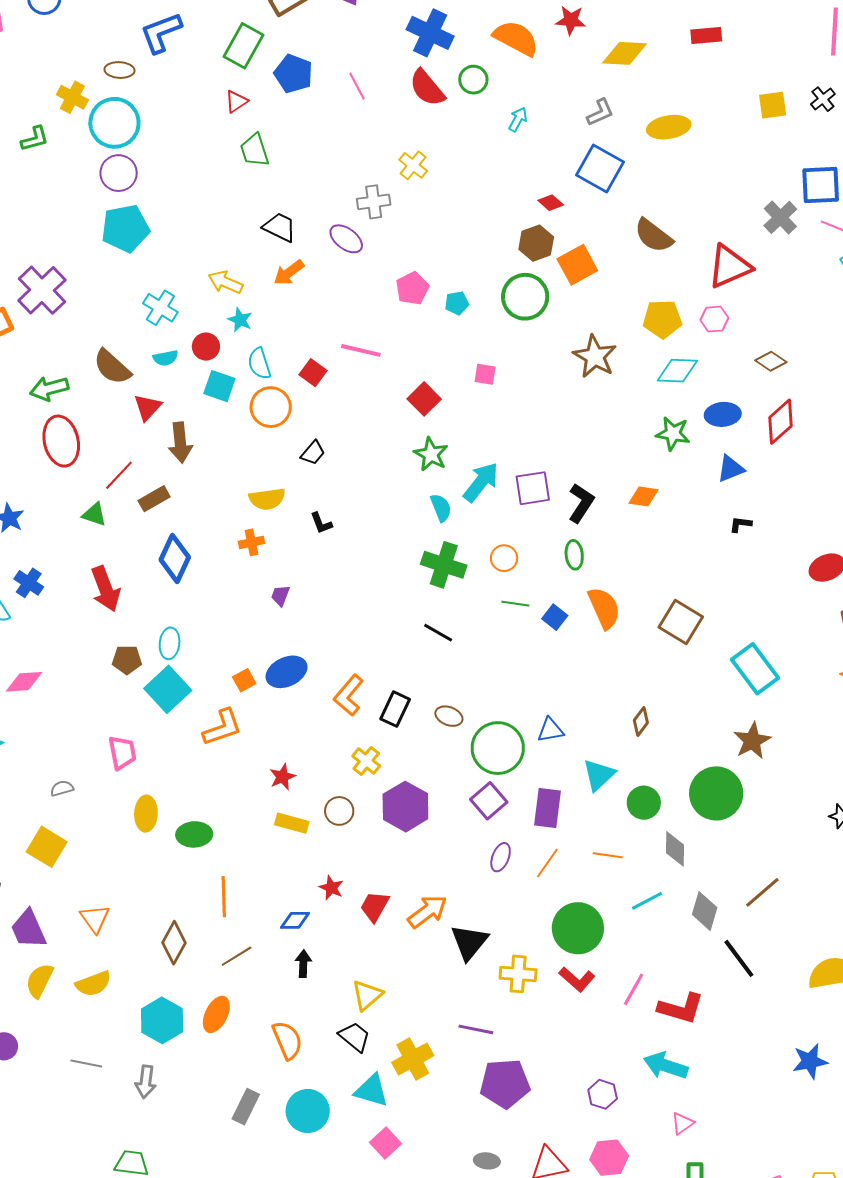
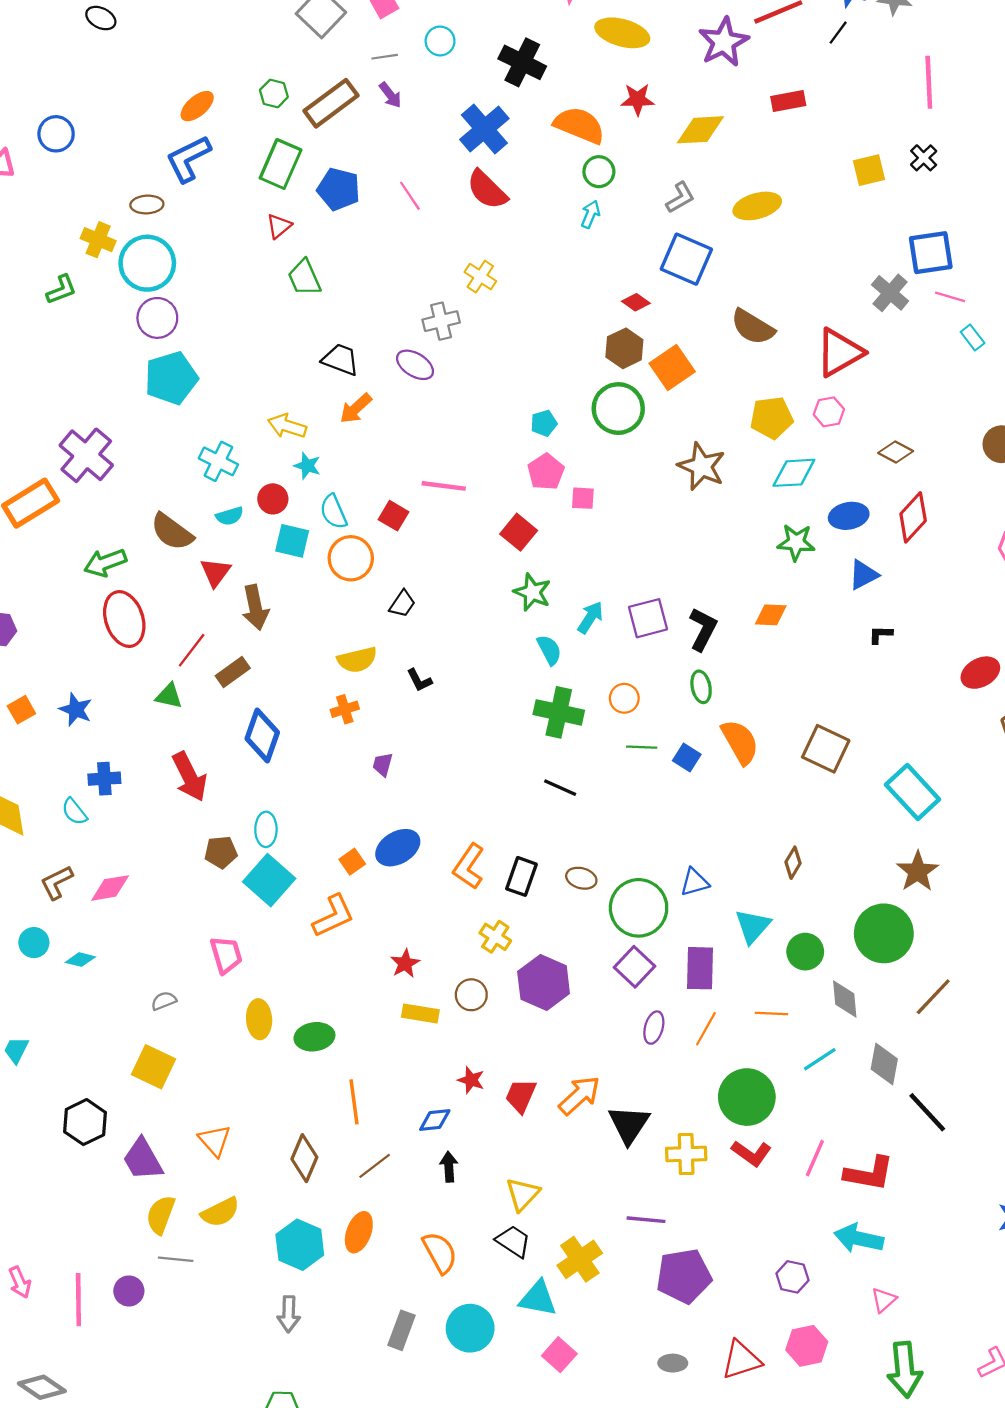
blue cross: (430, 33) -> (484, 129), turned 30
green circle: (473, 80) -> (599, 172), moved
pink pentagon: (412, 288) -> (546, 472), moved
cyan arrow: (481, 482) -> (590, 617), size x0.7
blue cross: (29, 583) -> (104, 779), turned -32
brown line: (762, 892) -> (933, 997), moved
gray line: (86, 1063) -> (176, 1259), moved

